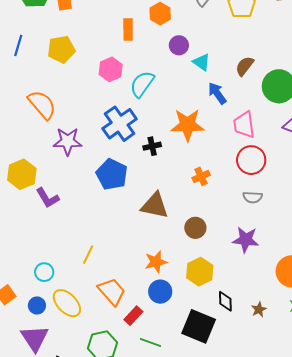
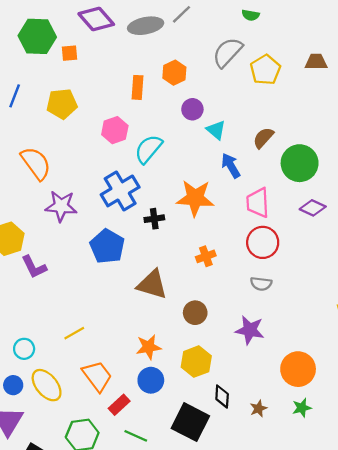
yellow line: (88, 255) -> (74, 333), turned 30

